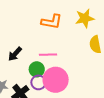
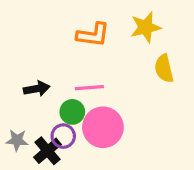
black arrow: (15, 54) -> (37, 89), turned -140
purple circle: (38, 82) -> (63, 136), moved

